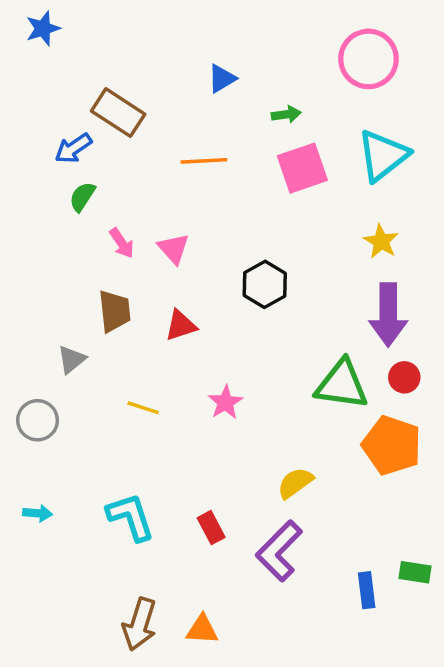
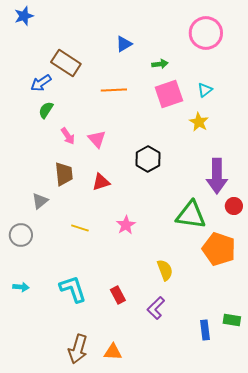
cyan triangle: (383, 156) -> (205, 90), moved, size x0.5
yellow star: (381, 241) -> (199, 122), moved
red circle: (404, 377) -> (234, 206), moved
yellow semicircle: (295, 483) -> (165, 270), turned 105
purple L-shape: (279, 551) -> (156, 308), size x0.7

